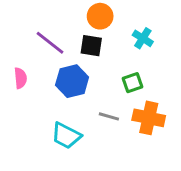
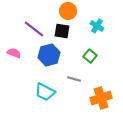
pink semicircle: (20, 78) -> (14, 53), turned -64
green square: (133, 83) -> (90, 56), turned -32
orange cross: (149, 118) -> (101, 98), moved, turned -30

